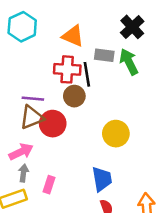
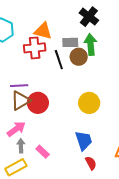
green arrow: (129, 62) -> (91, 45), turned 30
red cross: (67, 69) -> (35, 48), moved
brown circle: (74, 96) -> (79, 57), moved
pink rectangle: (49, 185) -> (43, 152), turned -56

